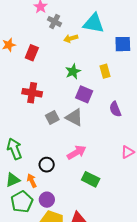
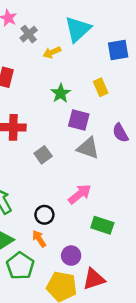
gray cross: (55, 22) -> (29, 34), turned 32
cyan triangle: (94, 23) -> (78, 29), turned -45
gray triangle: (74, 117) -> (88, 148), moved
orange arrow: (32, 181) -> (39, 239), moved
purple circle: (47, 200) -> (71, 256), moved

